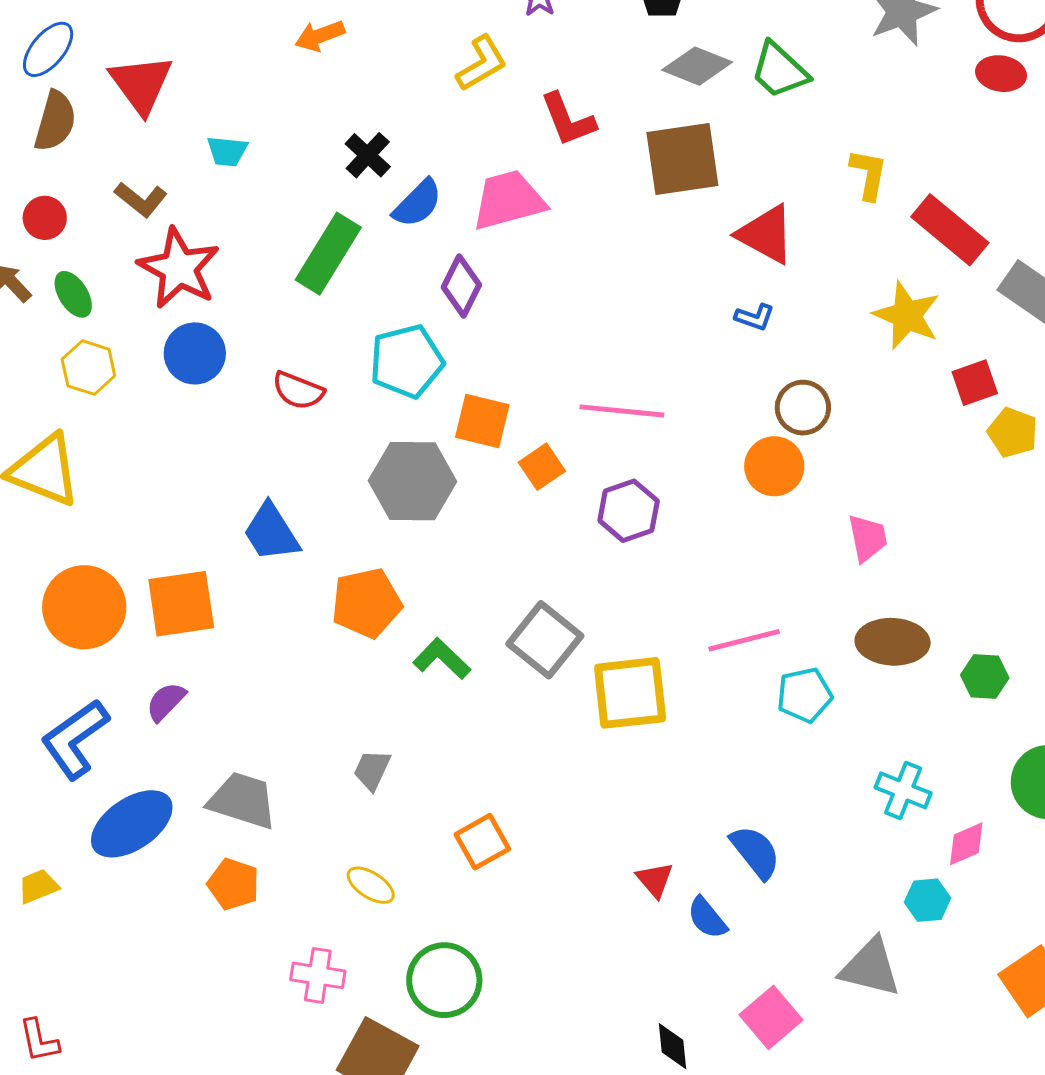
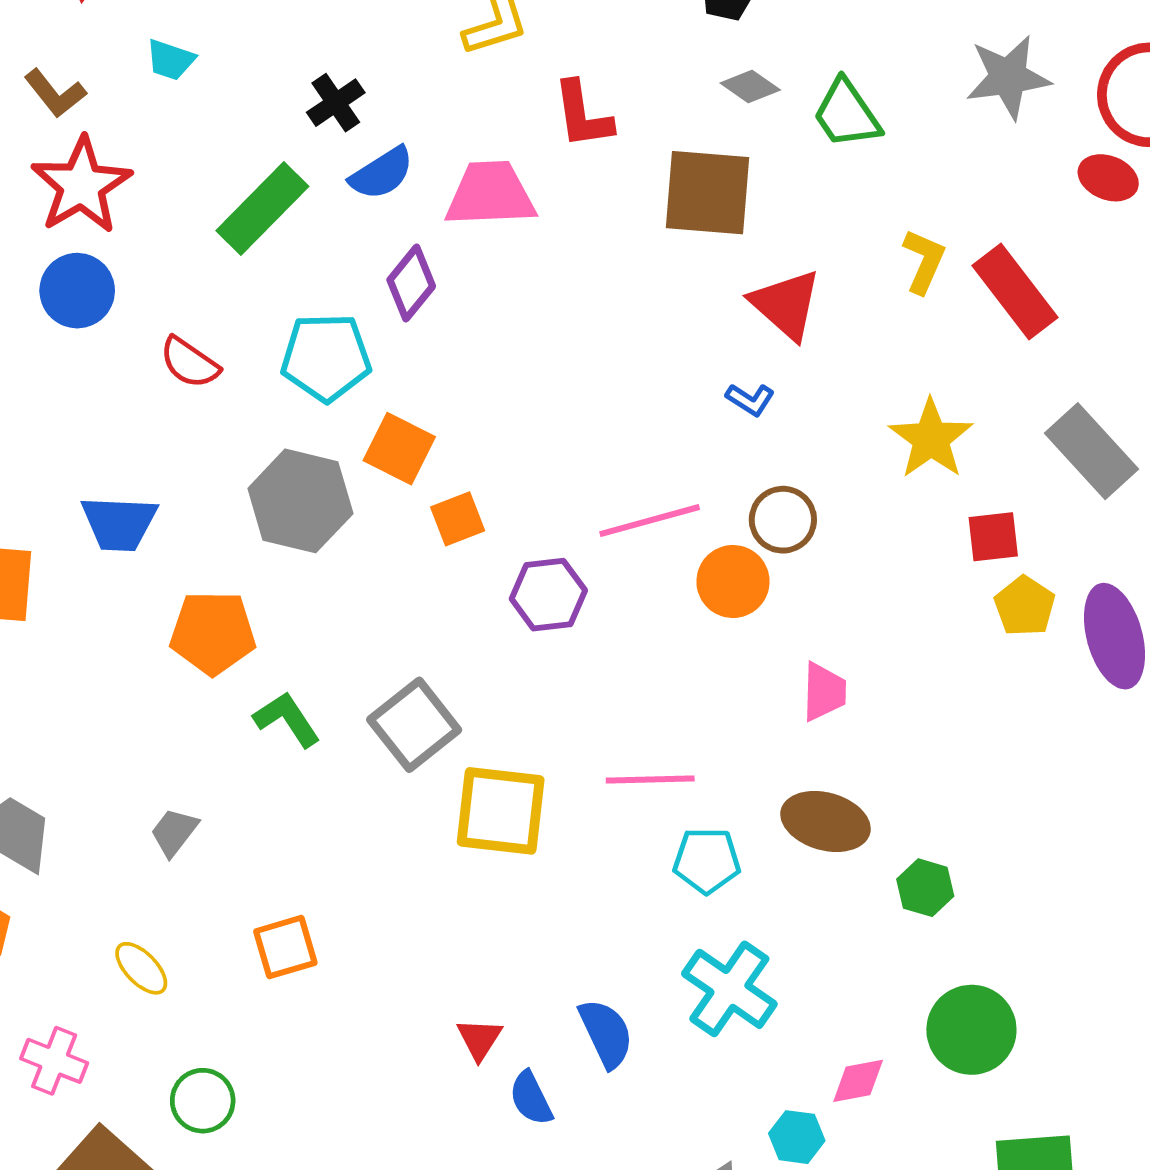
gray diamond: (697, 66) -> (750, 86), size x0.7
red rectangle: (950, 230) -> (1015, 291), moved
pink line: (622, 411) -> (650, 521), moved, turned -34
blue trapezoid: (271, 532) -> (119, 523), turned -68
cyan cross: (903, 790) -> (729, 989), moved, size x1.4
green circle: (444, 980) -> (203, 1101), size x0.7

